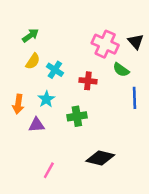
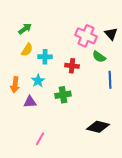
cyan cross: (55, 70) -> (45, 57), turned -32
black diamond: (100, 158) -> (98, 127), moved

